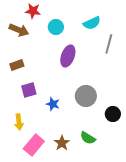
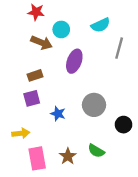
brown arrow: (19, 30) -> (42, 43), moved
brown rectangle: (17, 65) -> (35, 75), moved
yellow arrow: (19, 122) -> (21, 133), turned -91
pink rectangle: (34, 145) -> (37, 158), turned -50

